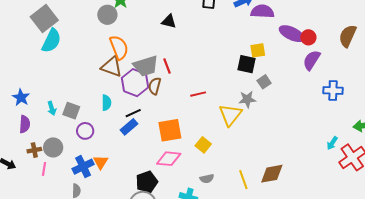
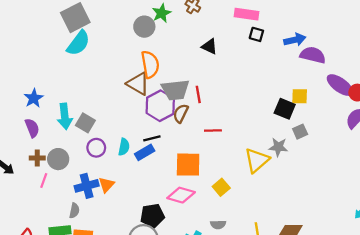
red line: (198, 94) -> (213, 130), moved
cyan semicircle: (106, 103) -> (124, 147), moved
cyan arrow: (52, 108) -> (65, 116), size x1.6
purple semicircle: (25, 124) -> (32, 128), turned -36

